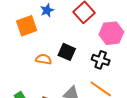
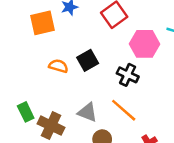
black square: (67, 52) -> (88, 60), turned 30

